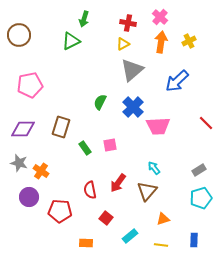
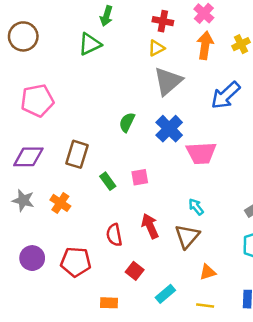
orange cross: (41, 171) -> (60, 203), moved
red arrow: (118, 183) -> (150, 226), turned 120
purple circle: (29, 197) -> (32, 258), moved

